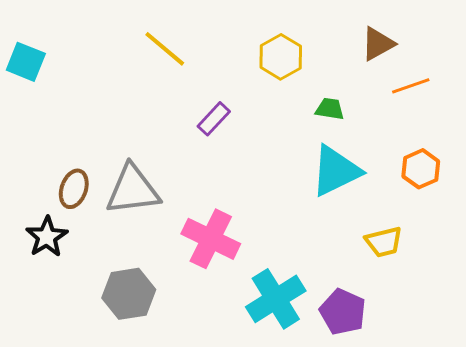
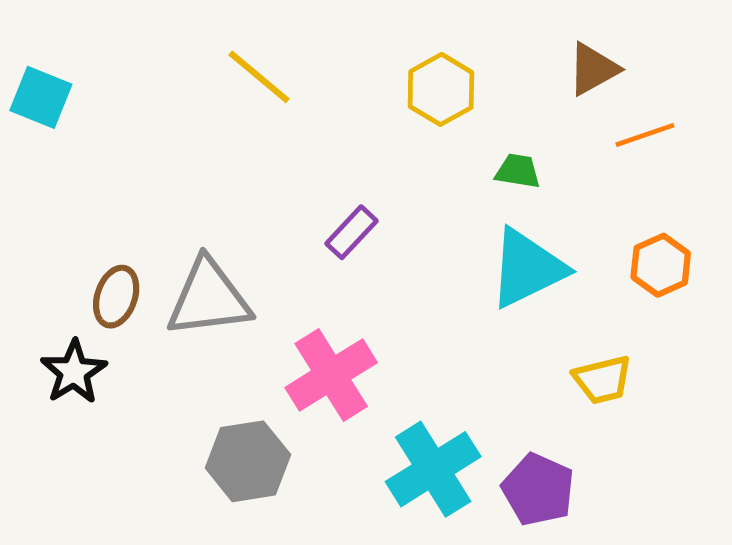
purple rectangle: (214, 119) -> (352, 232), moved
pink cross: (211, 239) -> (331, 375), turned 32
gray hexagon: (129, 294) -> (248, 461), moved

